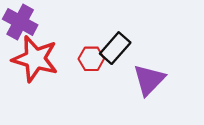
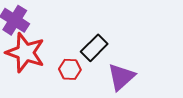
red hexagon: (91, 59) -> (70, 69), moved

